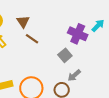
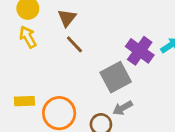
gray square: (65, 55) -> (116, 77), size x1.5

